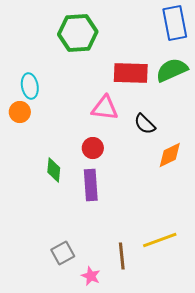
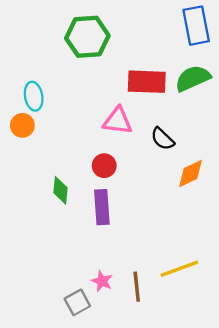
gray square: (63, 253) -> (77, 302), moved
pink star: (91, 276) -> (102, 281), moved

